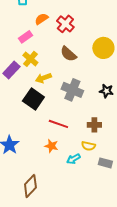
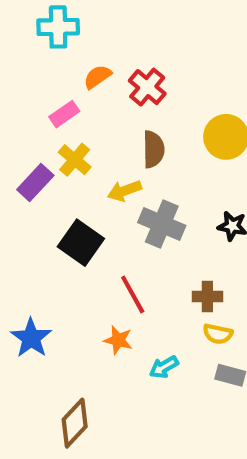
brown semicircle: (68, 54) -> (153, 149), turned -132
yellow arrow: (43, 78) -> (124, 191), moved
red line: (58, 124) -> (133, 294), turned 42
yellow semicircle: (88, 146) -> (218, 334), moved

